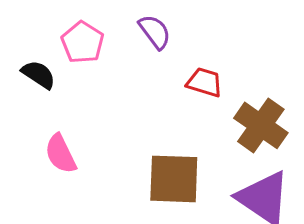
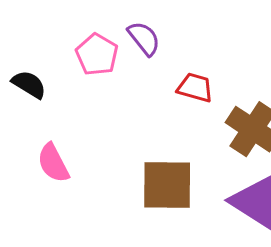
pink pentagon: (83, 42) -> (97, 54), moved

